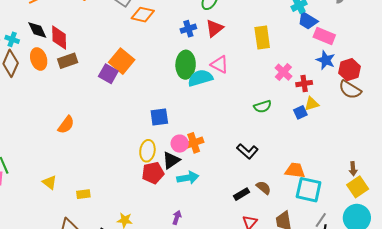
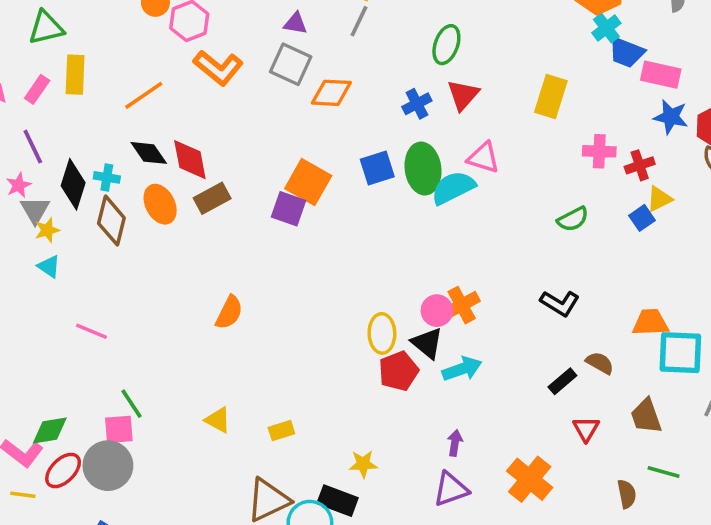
yellow rectangle: (262, 37) -> (551, 96), turned 35
pink cross: (283, 72) -> (599, 151), turned -30
blue square: (159, 117) -> (377, 168), moved
black triangle: (171, 160) -> (427, 343), turned -36

